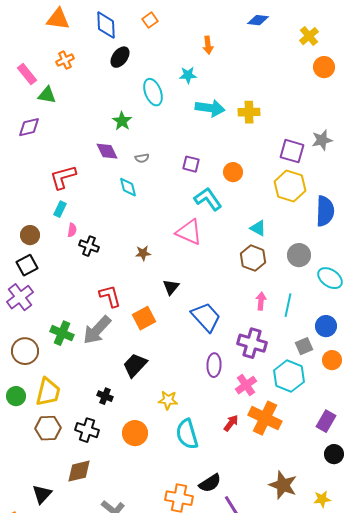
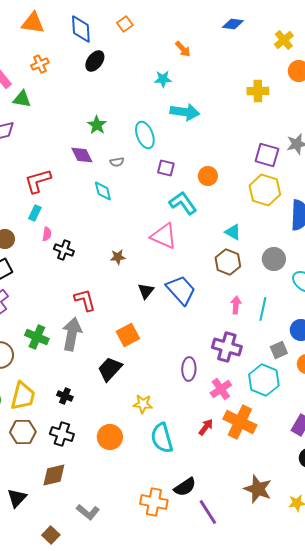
orange arrow: (208, 45) -> (183, 49), turned -36
cyan ellipse: (153, 92) -> (145, 135), moved
yellow cross: (249, 112) -> (258, 91), moved
blue trapezoid: (206, 317) -> (181, 290), moved
orange square: (144, 318) -> (128, 335), moved
gray arrow: (97, 330) -> (72, 334), turned 148
black cross: (105, 396) -> (65, 396), moved

